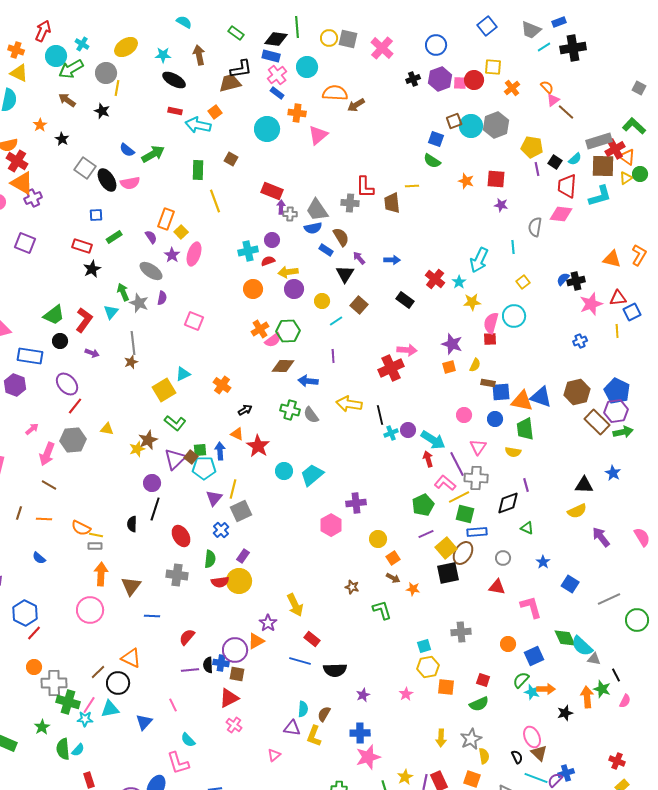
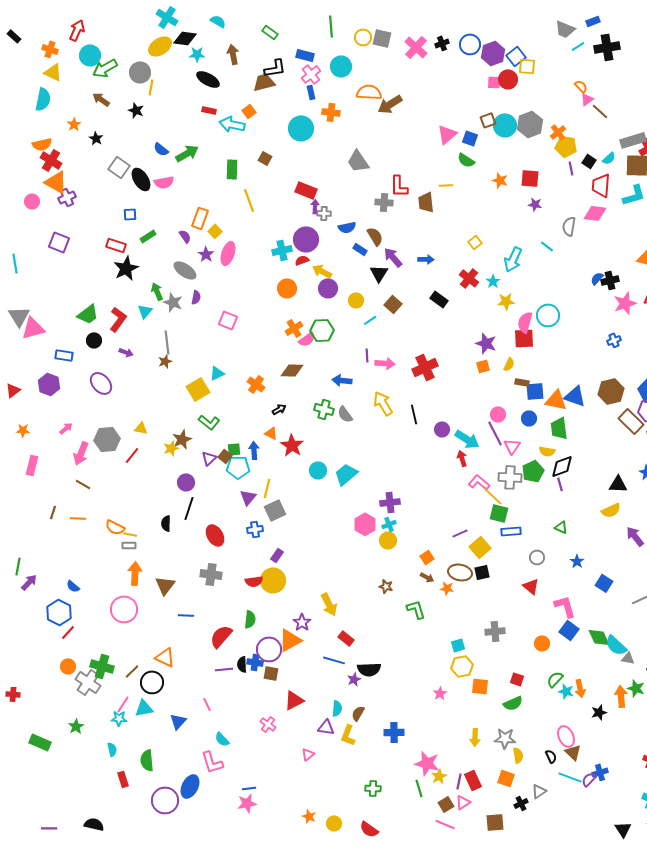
blue square: (487, 26) -> (516, 56), moved
black diamond: (276, 39) -> (185, 38), moved
cyan cross: (82, 44) -> (167, 17), moved, size x1.5
black cross: (413, 79) -> (442, 43), moved
purple hexagon: (440, 79) -> (493, 53), moved
orange cross: (512, 88) -> (558, 132), moved
blue rectangle: (277, 93) -> (311, 92), turned 40
brown arrow: (356, 105) -> (390, 104), size x1.4
pink triangle: (318, 135) -> (447, 134), moved
gray trapezoid: (317, 210) -> (358, 161), moved
purple circle: (272, 240) -> (306, 239), size x1.6
cyan line: (513, 247) -> (547, 246), turned -48
purple arrow: (359, 258) -> (393, 257), size x1.5
black star: (92, 269) -> (126, 268), size x1.4
yellow arrow: (288, 272) -> (322, 271), turned 36
yellow square: (523, 282) -> (475, 242), moved
red square: (490, 339) -> (524, 338), size x1.5
pink arrow: (407, 350) -> (385, 363), moved
blue rectangle: (30, 356) -> (64, 355), size x0.7
brown diamond: (283, 366) -> (292, 370), moved
yellow arrow: (349, 404) -> (383, 403), turned 50
red line: (75, 406) -> (132, 455), moved
cyan cross: (391, 433) -> (389, 524), moved
purple triangle: (175, 459) -> (209, 458), size x0.7
purple line: (457, 464) -> (495, 433), moved
yellow line: (459, 497) -> (493, 496), turned 70
black diamond: (508, 503) -> (562, 466), moved
green pentagon: (423, 505) -> (533, 471), moved
blue cross: (221, 530) -> (255, 529), turned 35
yellow circle: (378, 539) -> (388, 540), moved
brown ellipse: (463, 553) -> (460, 572), moved, turned 70
blue semicircle: (39, 558) -> (73, 586), moved
green semicircle: (210, 559) -> (250, 619), moved
black square: (448, 573) -> (482, 572), size x0.7
red triangle: (497, 587) -> (531, 586), turned 30
red semicircle: (187, 637) -> (221, 636), size x1.4
orange triangle: (256, 641) -> (290, 640), size x1.4
blue square: (534, 656) -> (569, 630), moved, turned -30
gray cross: (54, 683) -> (88, 682), turned 35
orange arrow: (546, 689) -> (580, 688), turned 78
purple star: (363, 695) -> (354, 679), moved
red triangle: (229, 698) -> (294, 700), moved
green cross: (68, 702) -> (102, 666), moved
gray star: (471, 739) -> (505, 738), turned 30
green semicircle: (63, 749) -> (147, 760), moved
cyan semicircle: (78, 750) -> (112, 749), turned -56
pink star: (368, 757) -> (427, 763), moved, turned 30

